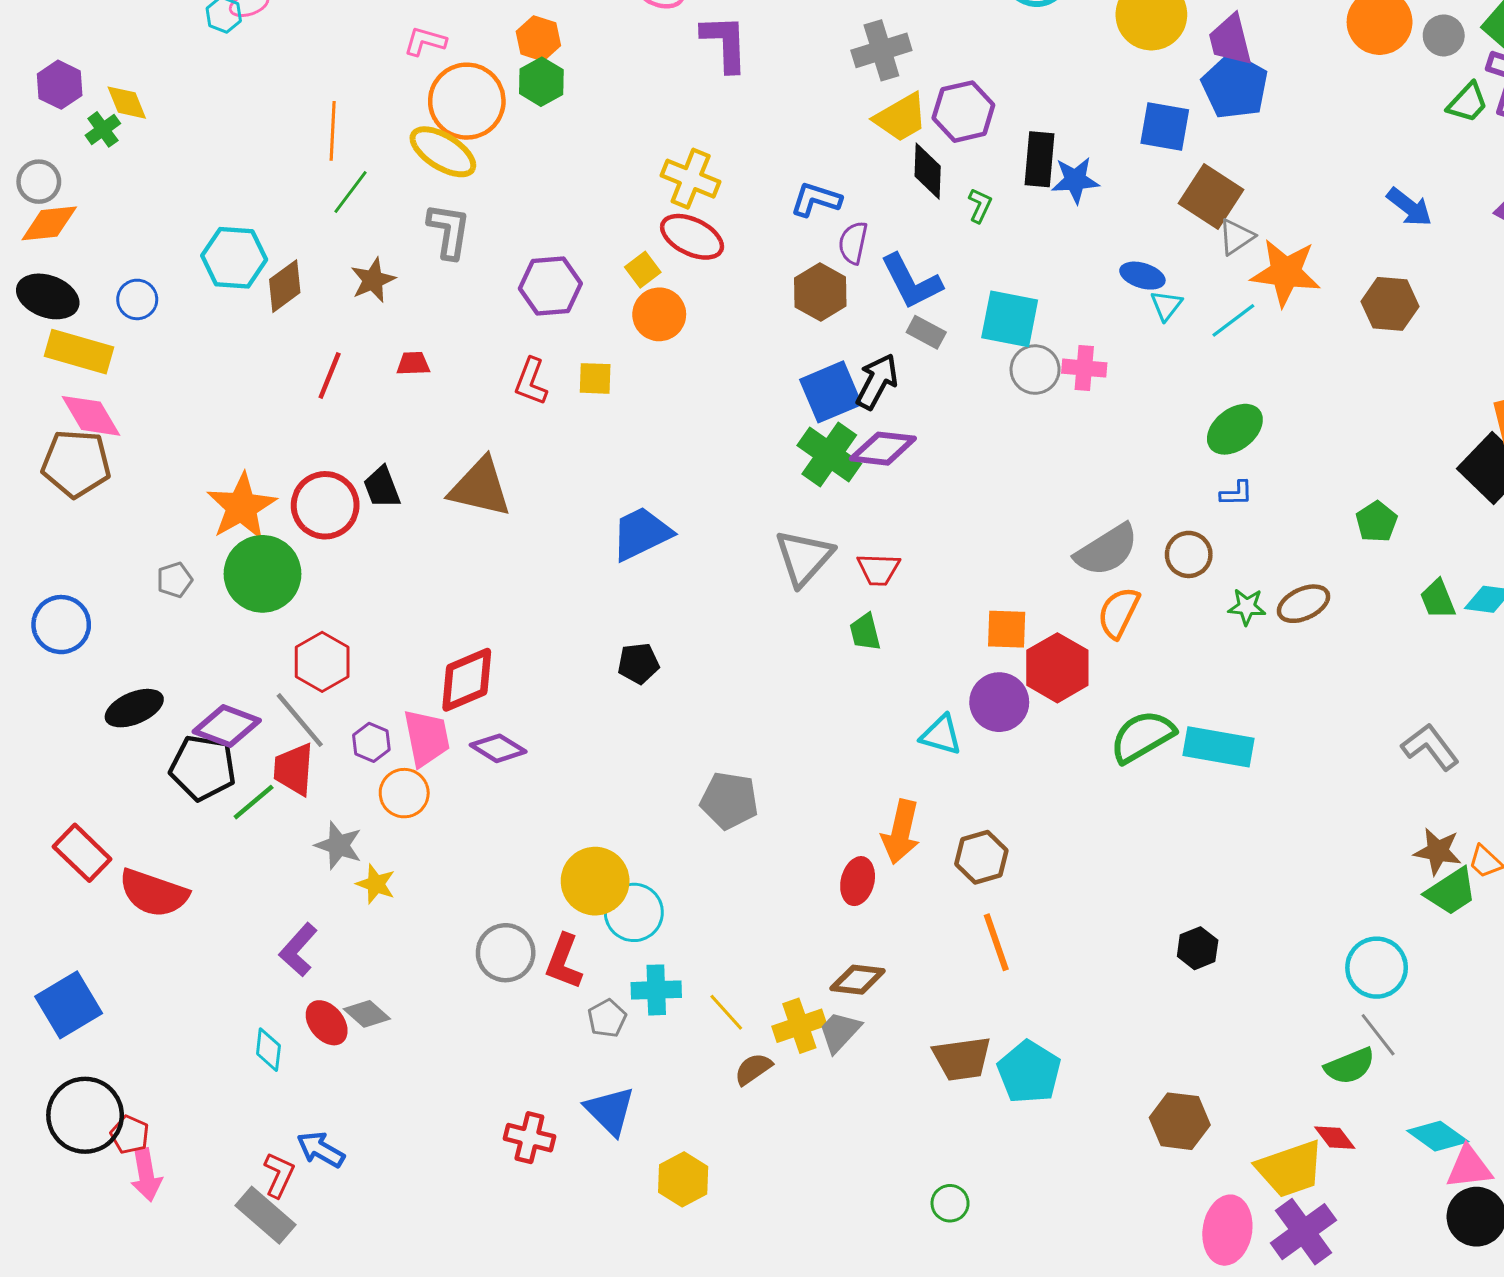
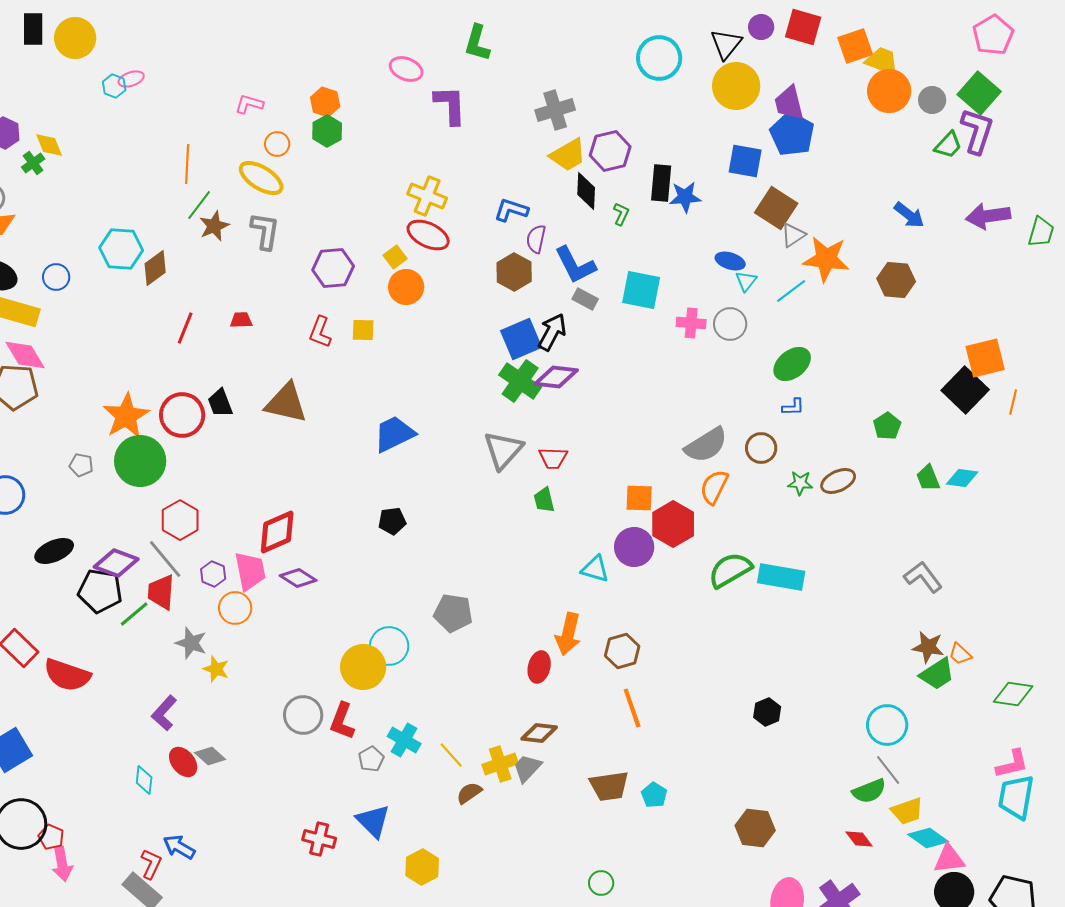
orange circle: (467, 101) -> (277, 144), size x0.5
brown star: (373, 280) -> (214, 226), moved
gray circle: (1035, 370) -> (730, 324), moved
gray pentagon: (175, 580) -> (81, 465), turned 30
cyan circle: (634, 912) -> (389, 646), moved
cyan cross: (656, 990) -> (404, 740), turned 32
cyan pentagon: (1029, 1072) -> (654, 795), size x0.6
yellow trapezoid: (1290, 1169) -> (907, 811), moved, size x0.7

